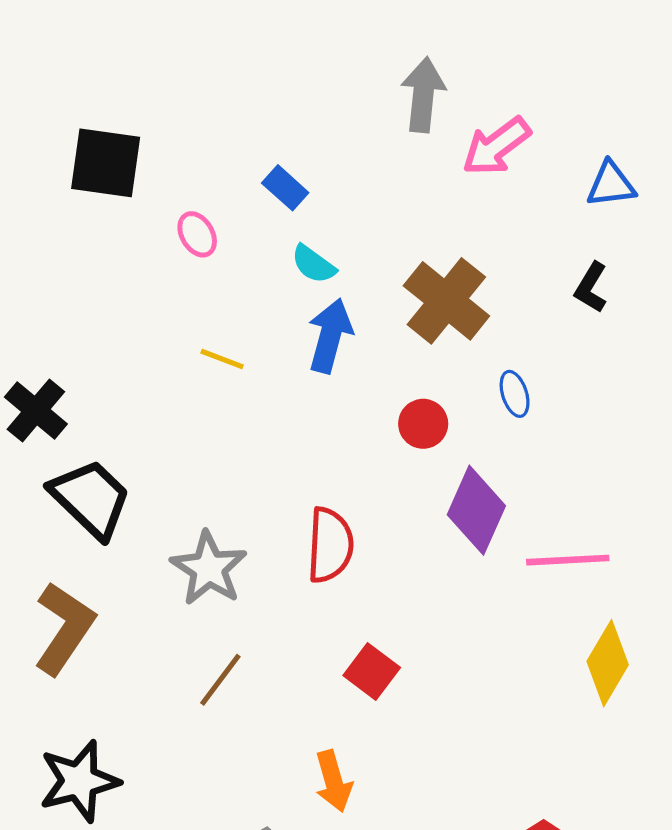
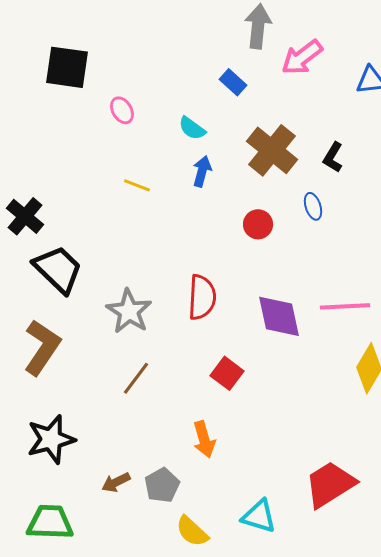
blue rectangle: (285, 188) -> (233, 82), moved
black L-shape: (591, 288) -> (333, 157), moved
blue arrow: (330, 336) -> (202, 171), size x0.7
purple diamond: (476, 510) -> (279, 316), moved, turned -36

